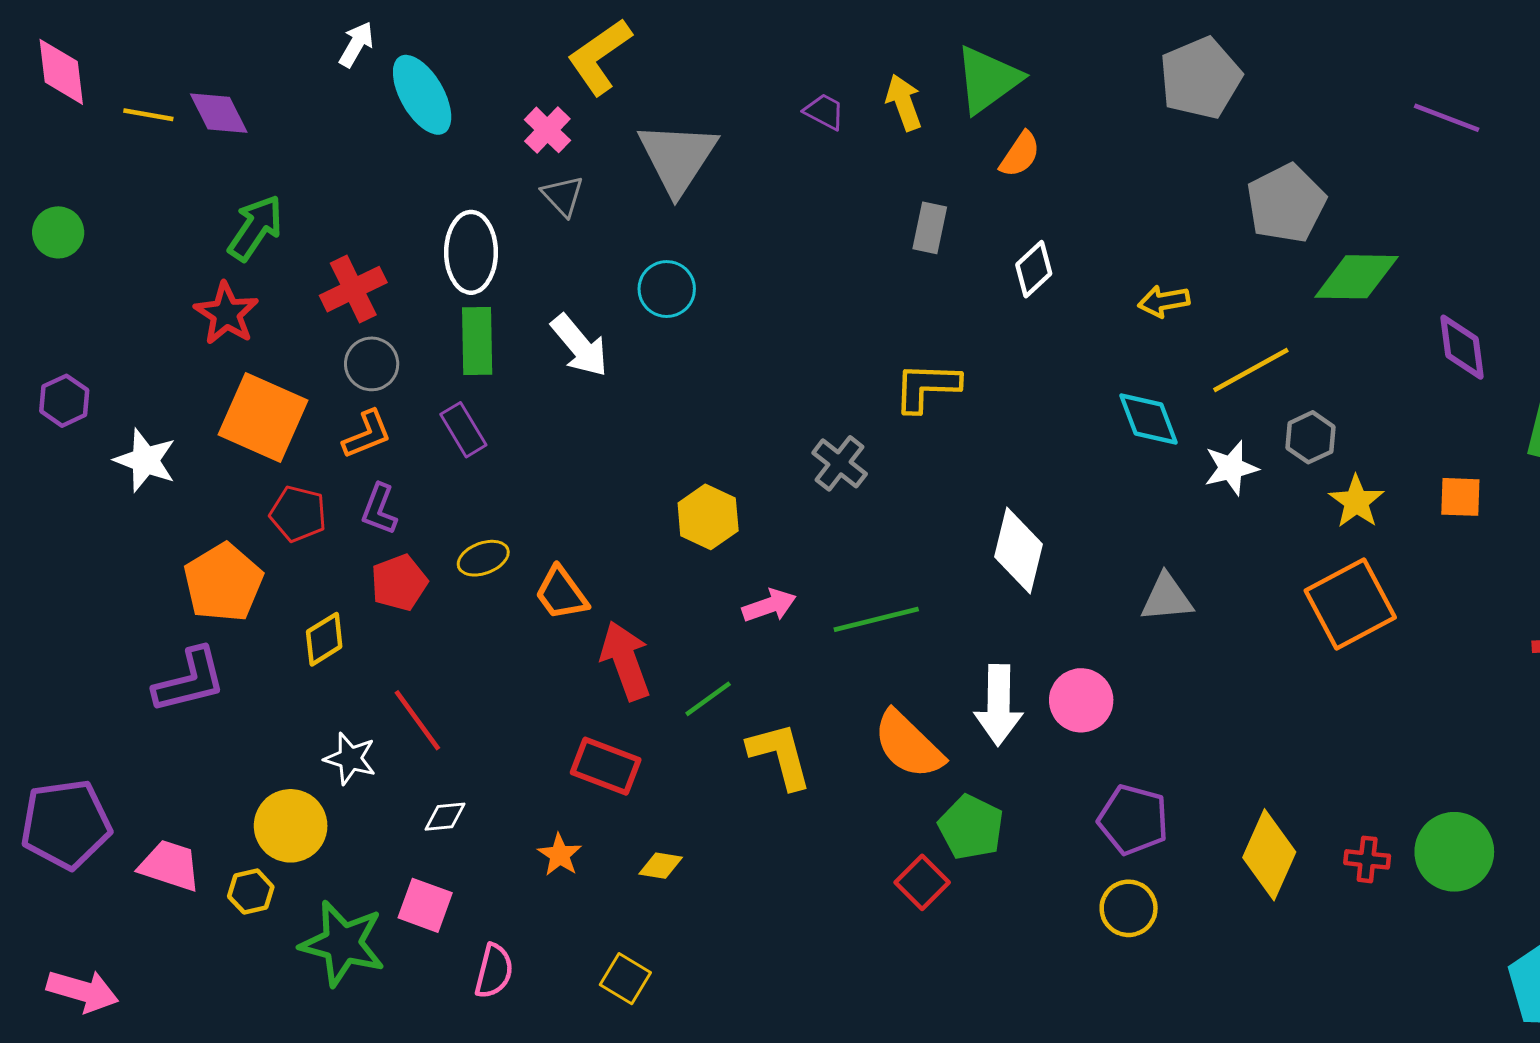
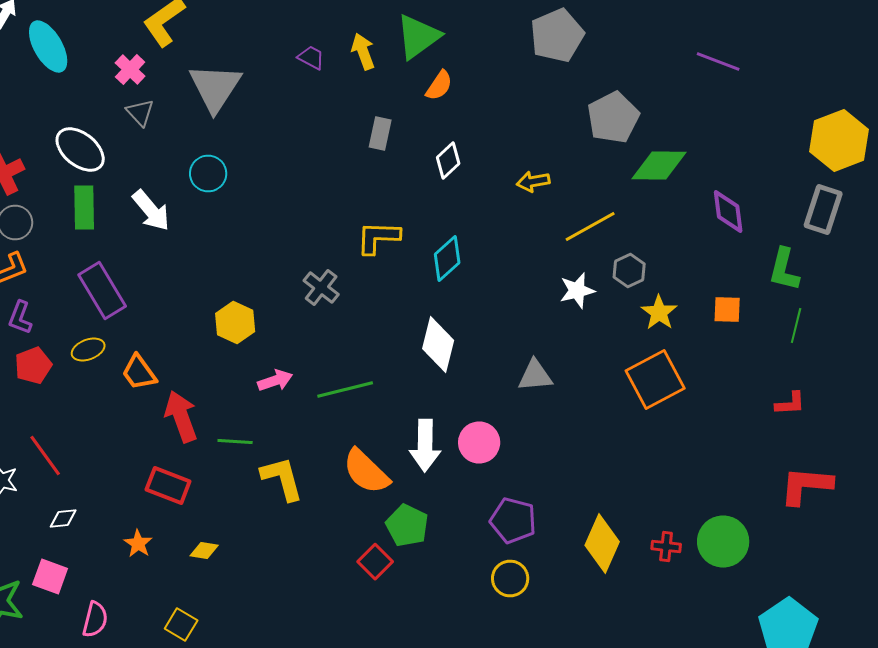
white ellipse: (471, 252) -> (80, 150), turned -51
cyan diamond: (1148, 419) -> (447, 258), moved, turned 69
purple rectangle: (463, 430) -> (102, 290), moved, size x1.6
green line: (708, 699) -> (235, 442), turned 40

